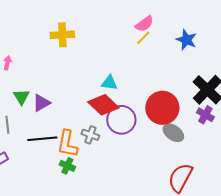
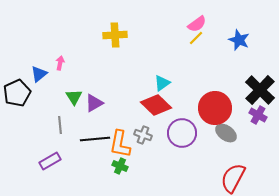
cyan triangle: (109, 83) -> (162, 83), turned -42
purple circle: (121, 120) -> (182, 133), moved

